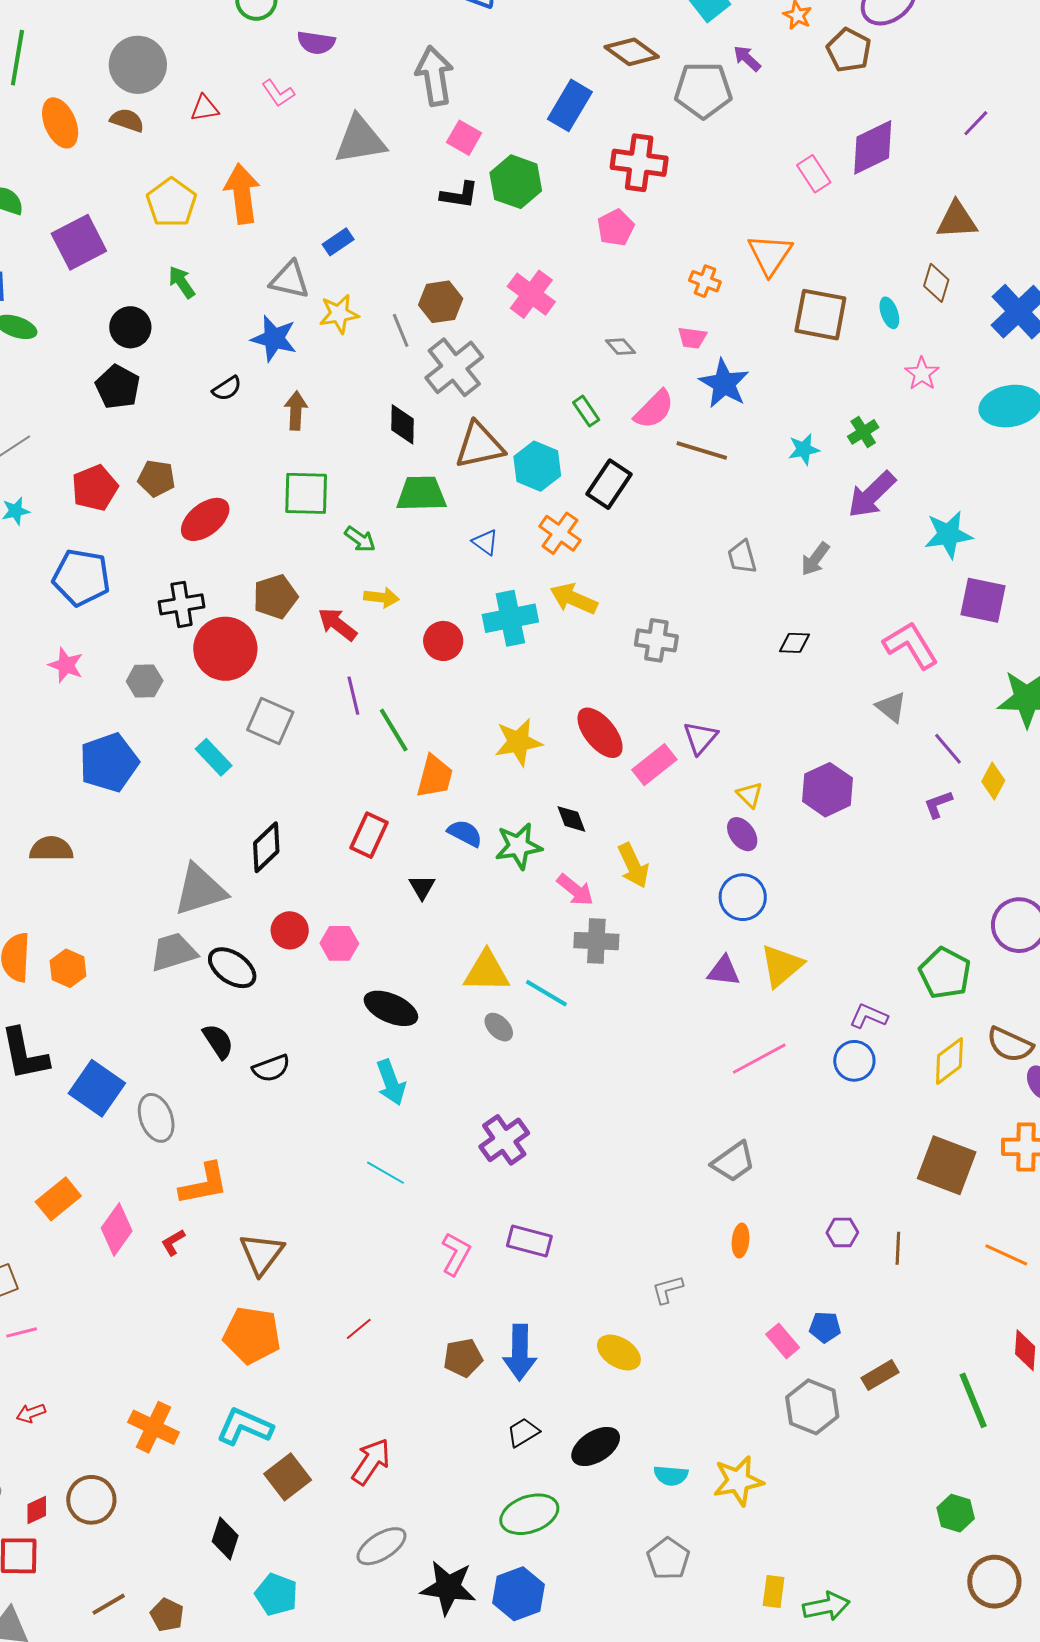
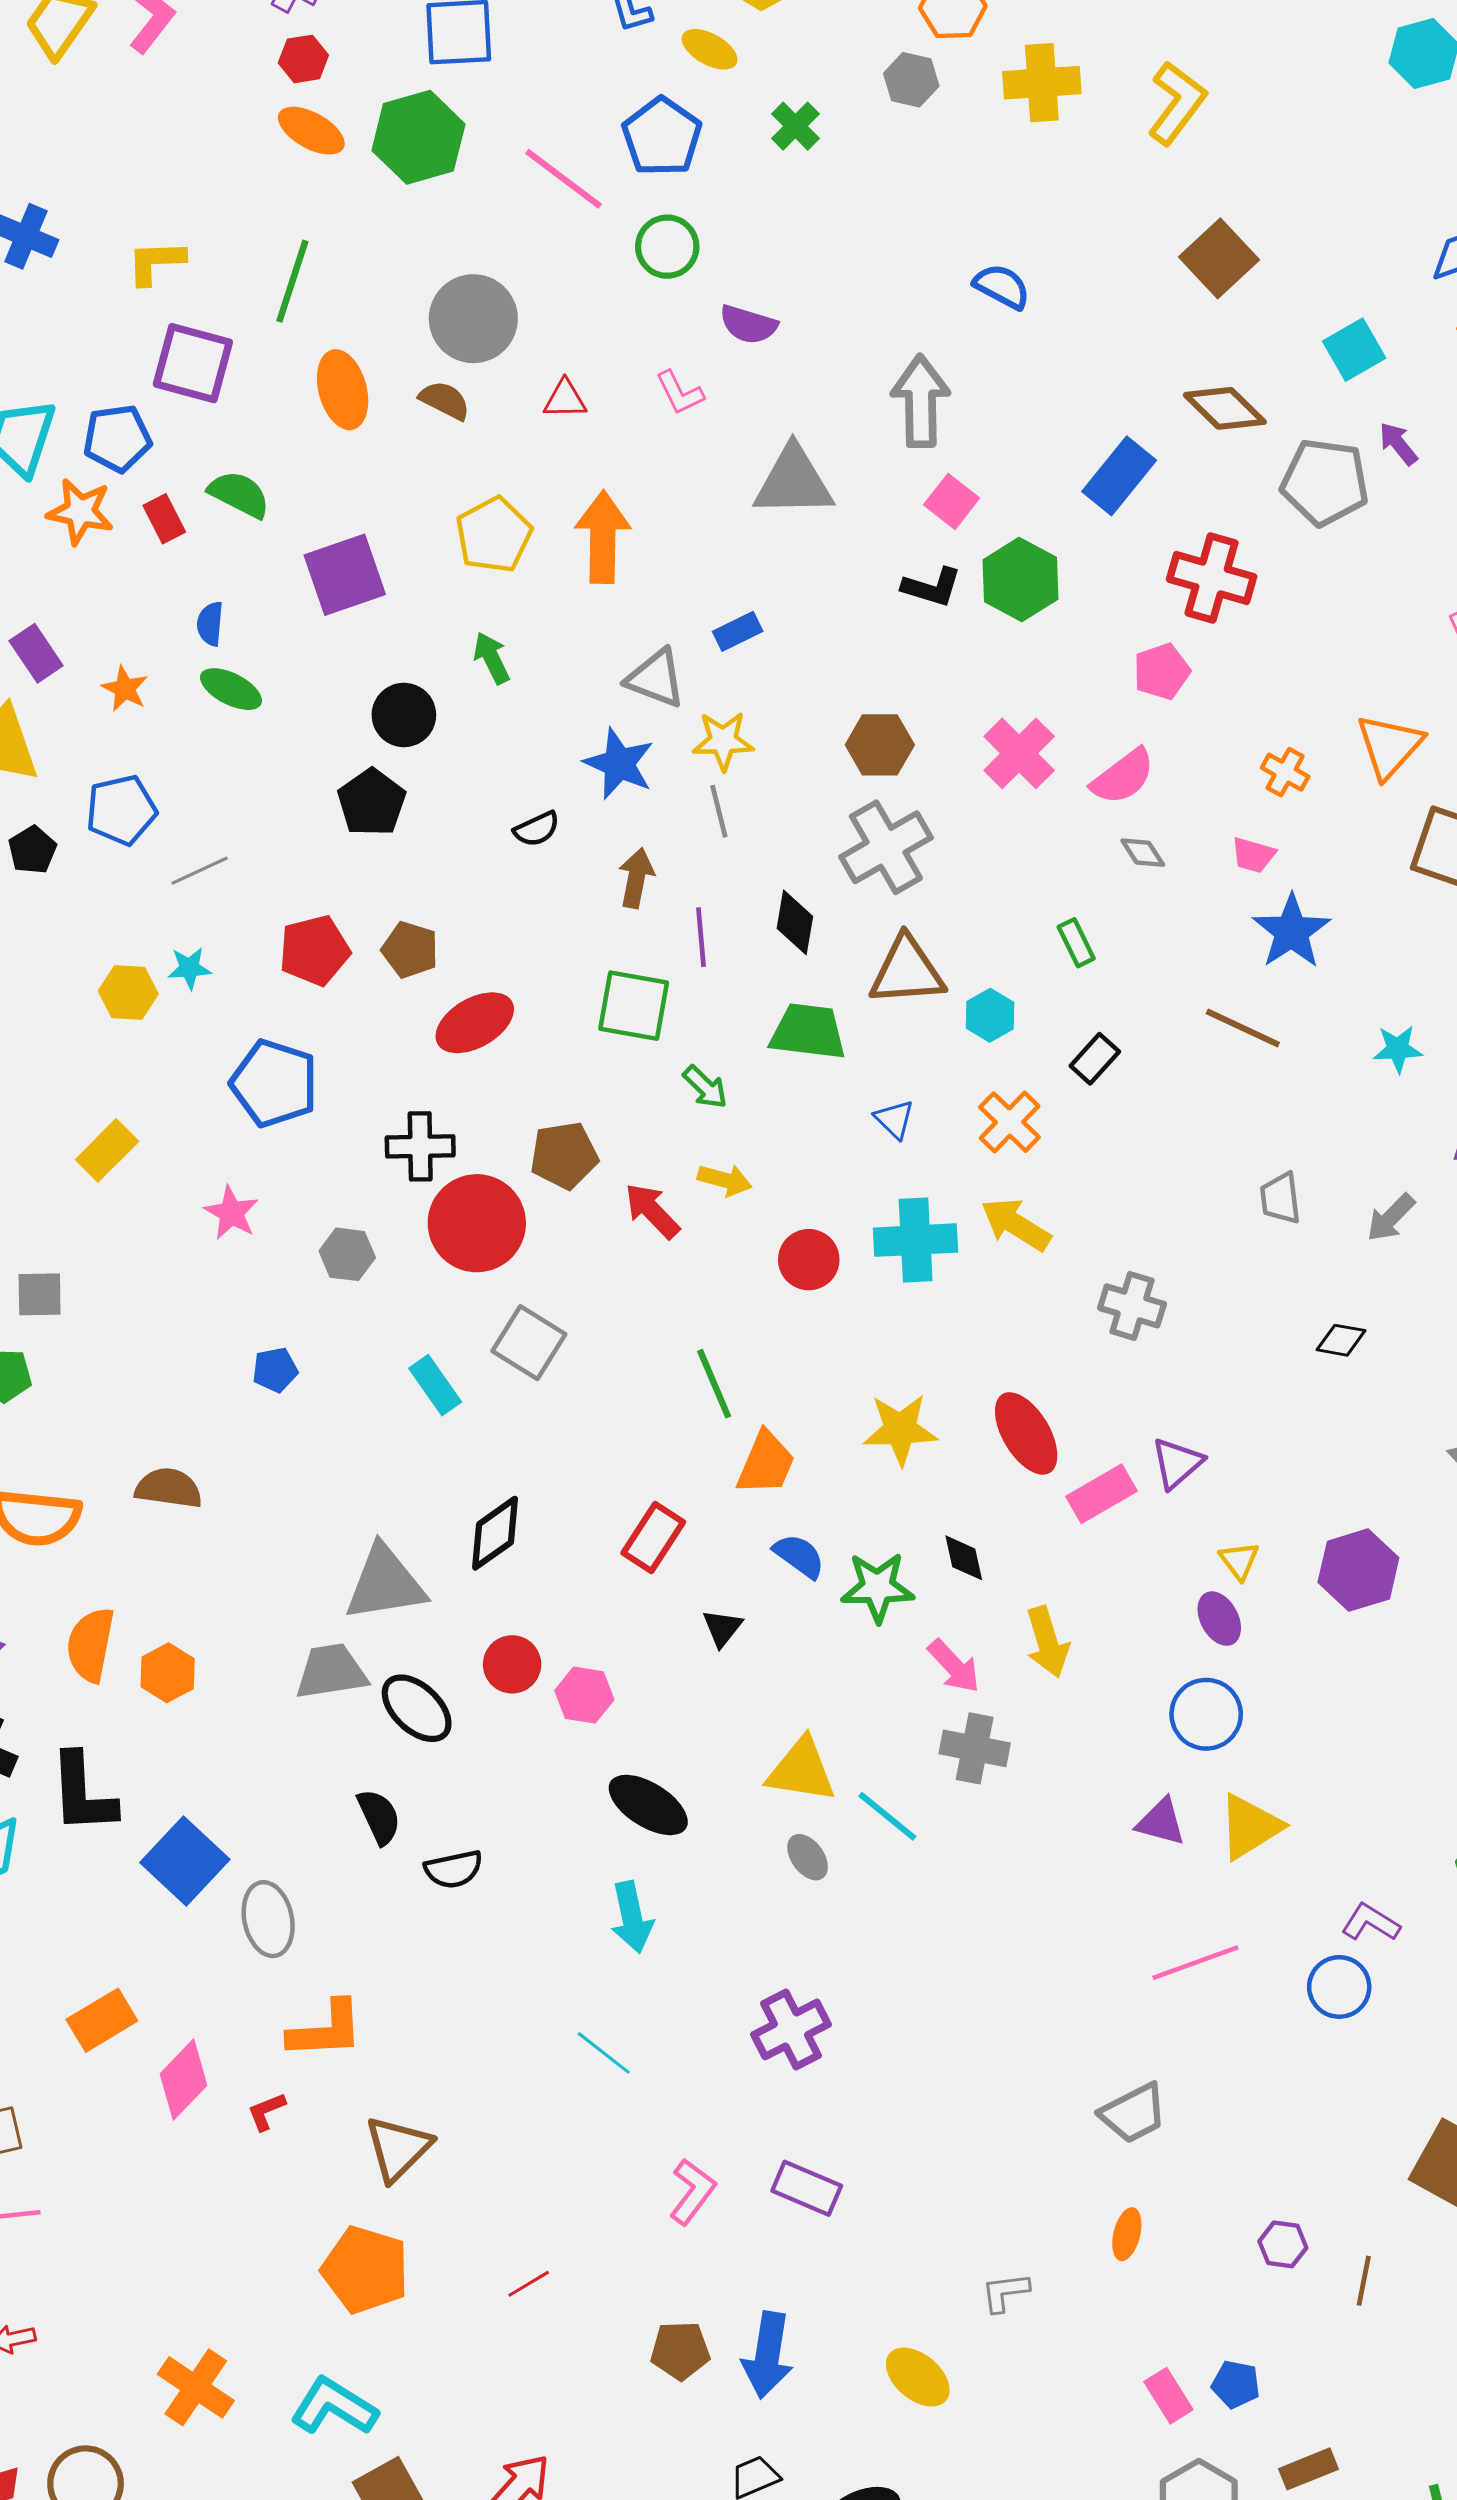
gray line: (401, 330) -> (719, 811), moved
pink semicircle: (654, 409) -> (1123, 777), moved
cyan hexagon: (537, 466) -> (990, 1015), size x0.7
black rectangle: (609, 484) -> (1095, 1059), size x0.7
purple line: (353, 696) -> (701, 937), moved
blue pentagon: (109, 762) -> (275, 1370), size x0.5

